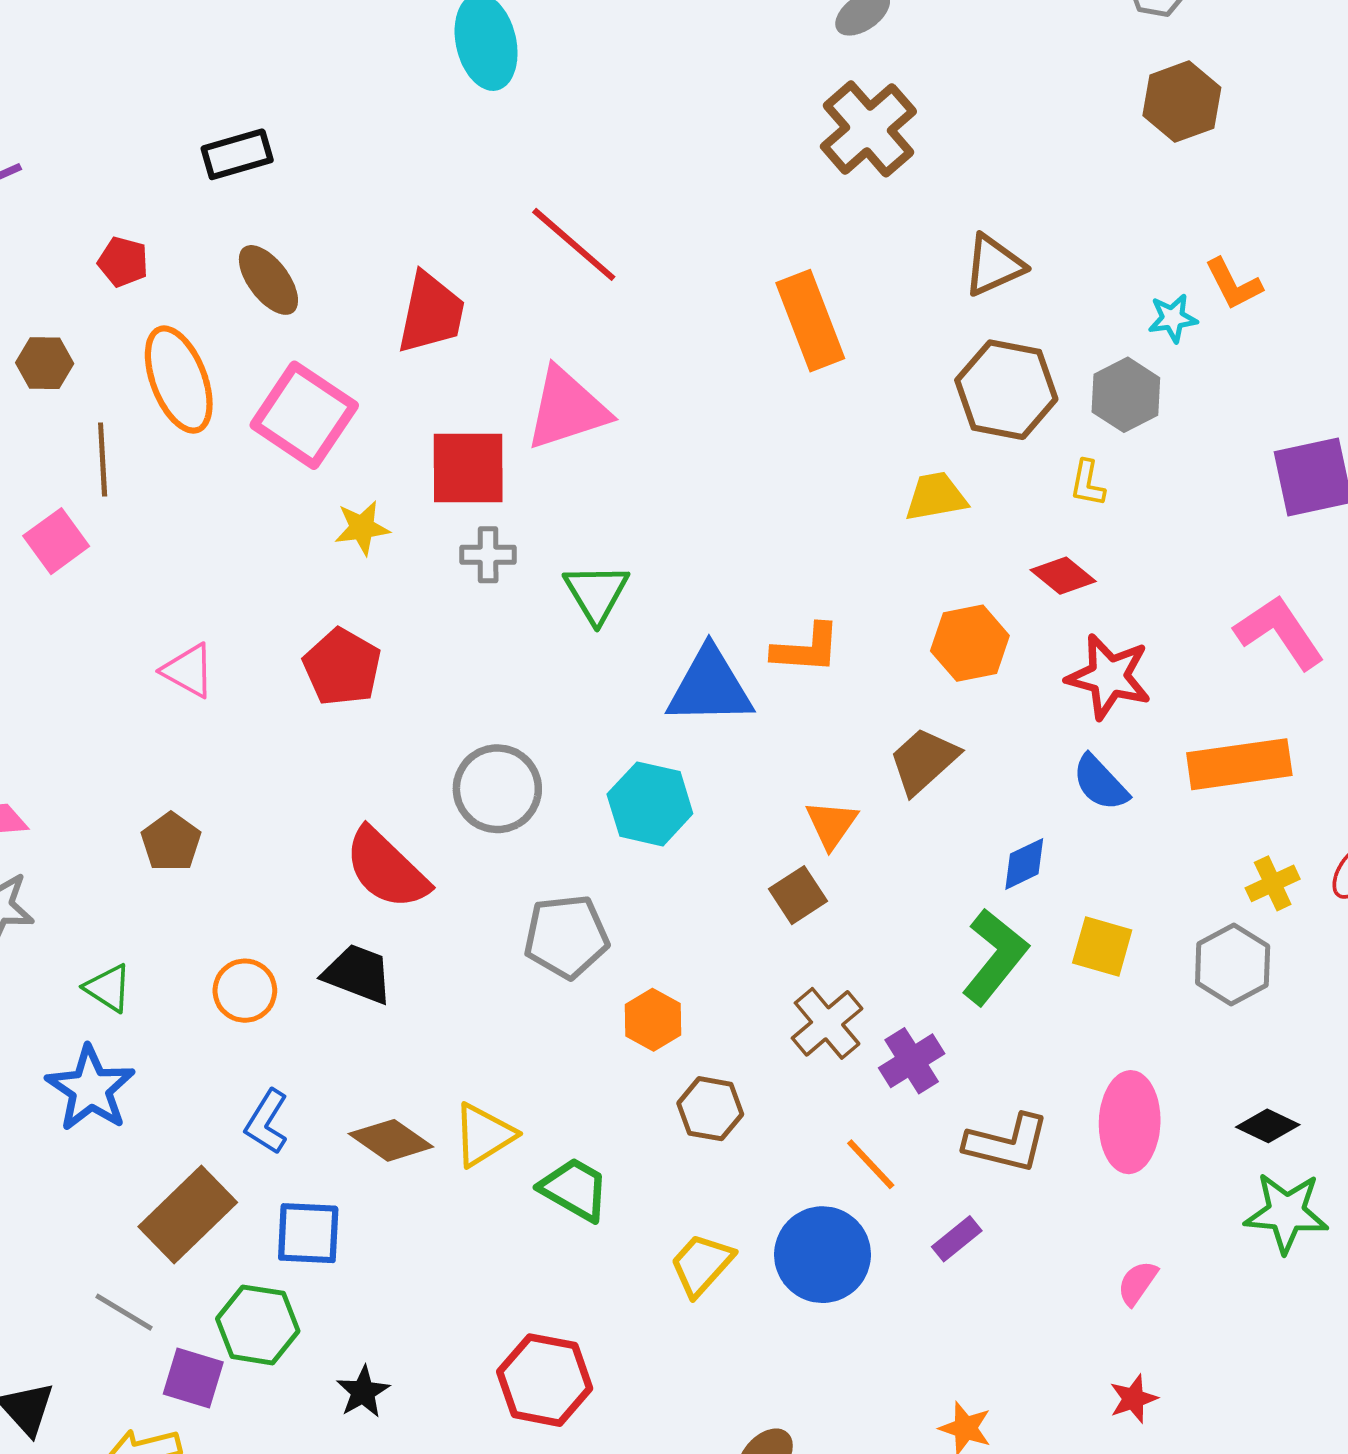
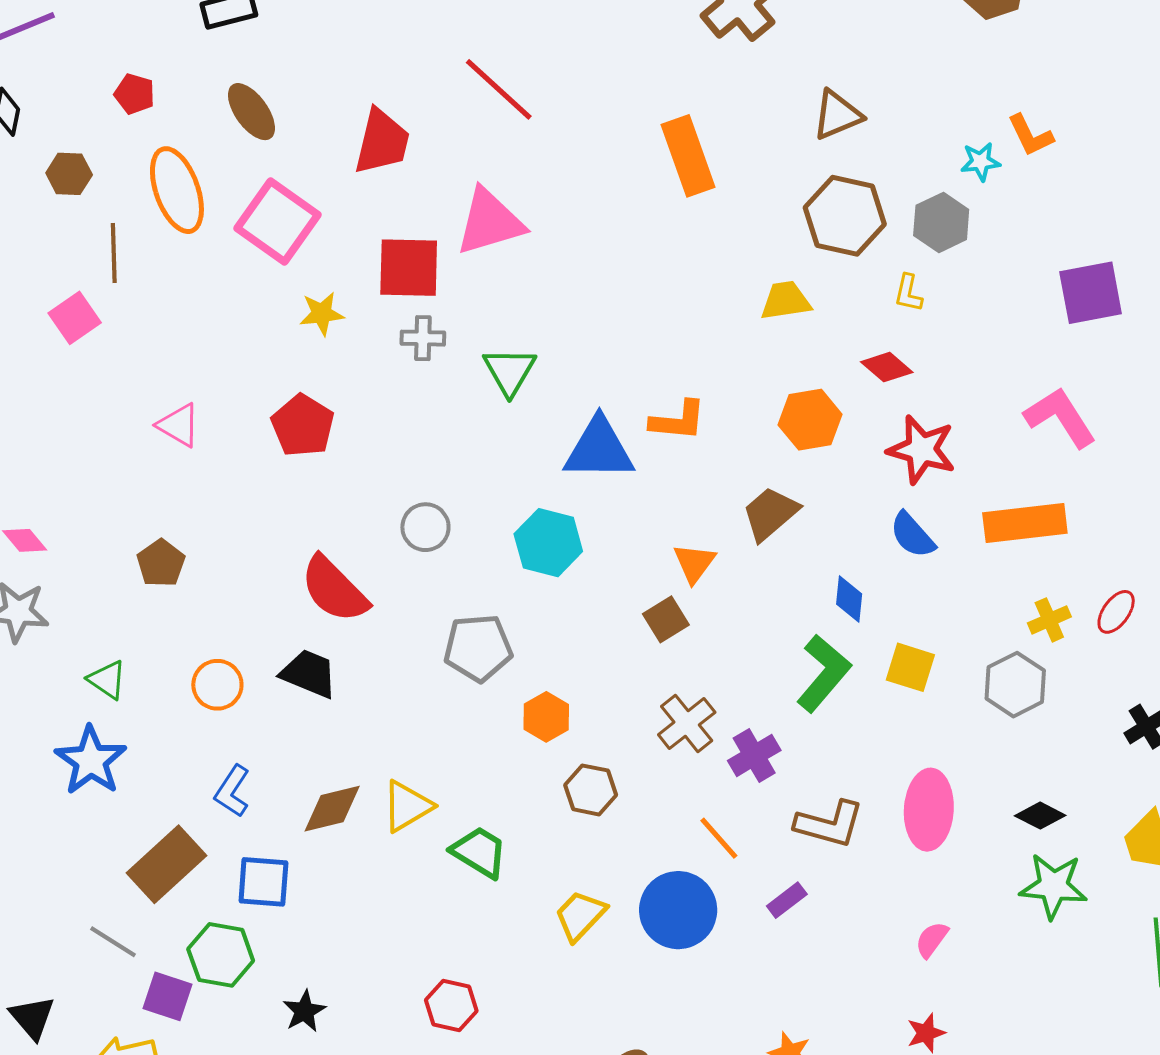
gray circle: (497, 789) -> (425, 527), size x0.7
blue diamond: (1024, 864) -> (849, 599), turned -60
brown diamond: (391, 1140) -> (332, 809), turned -50
red hexagon: (545, 1380) -> (451, 1005), size x0.7

